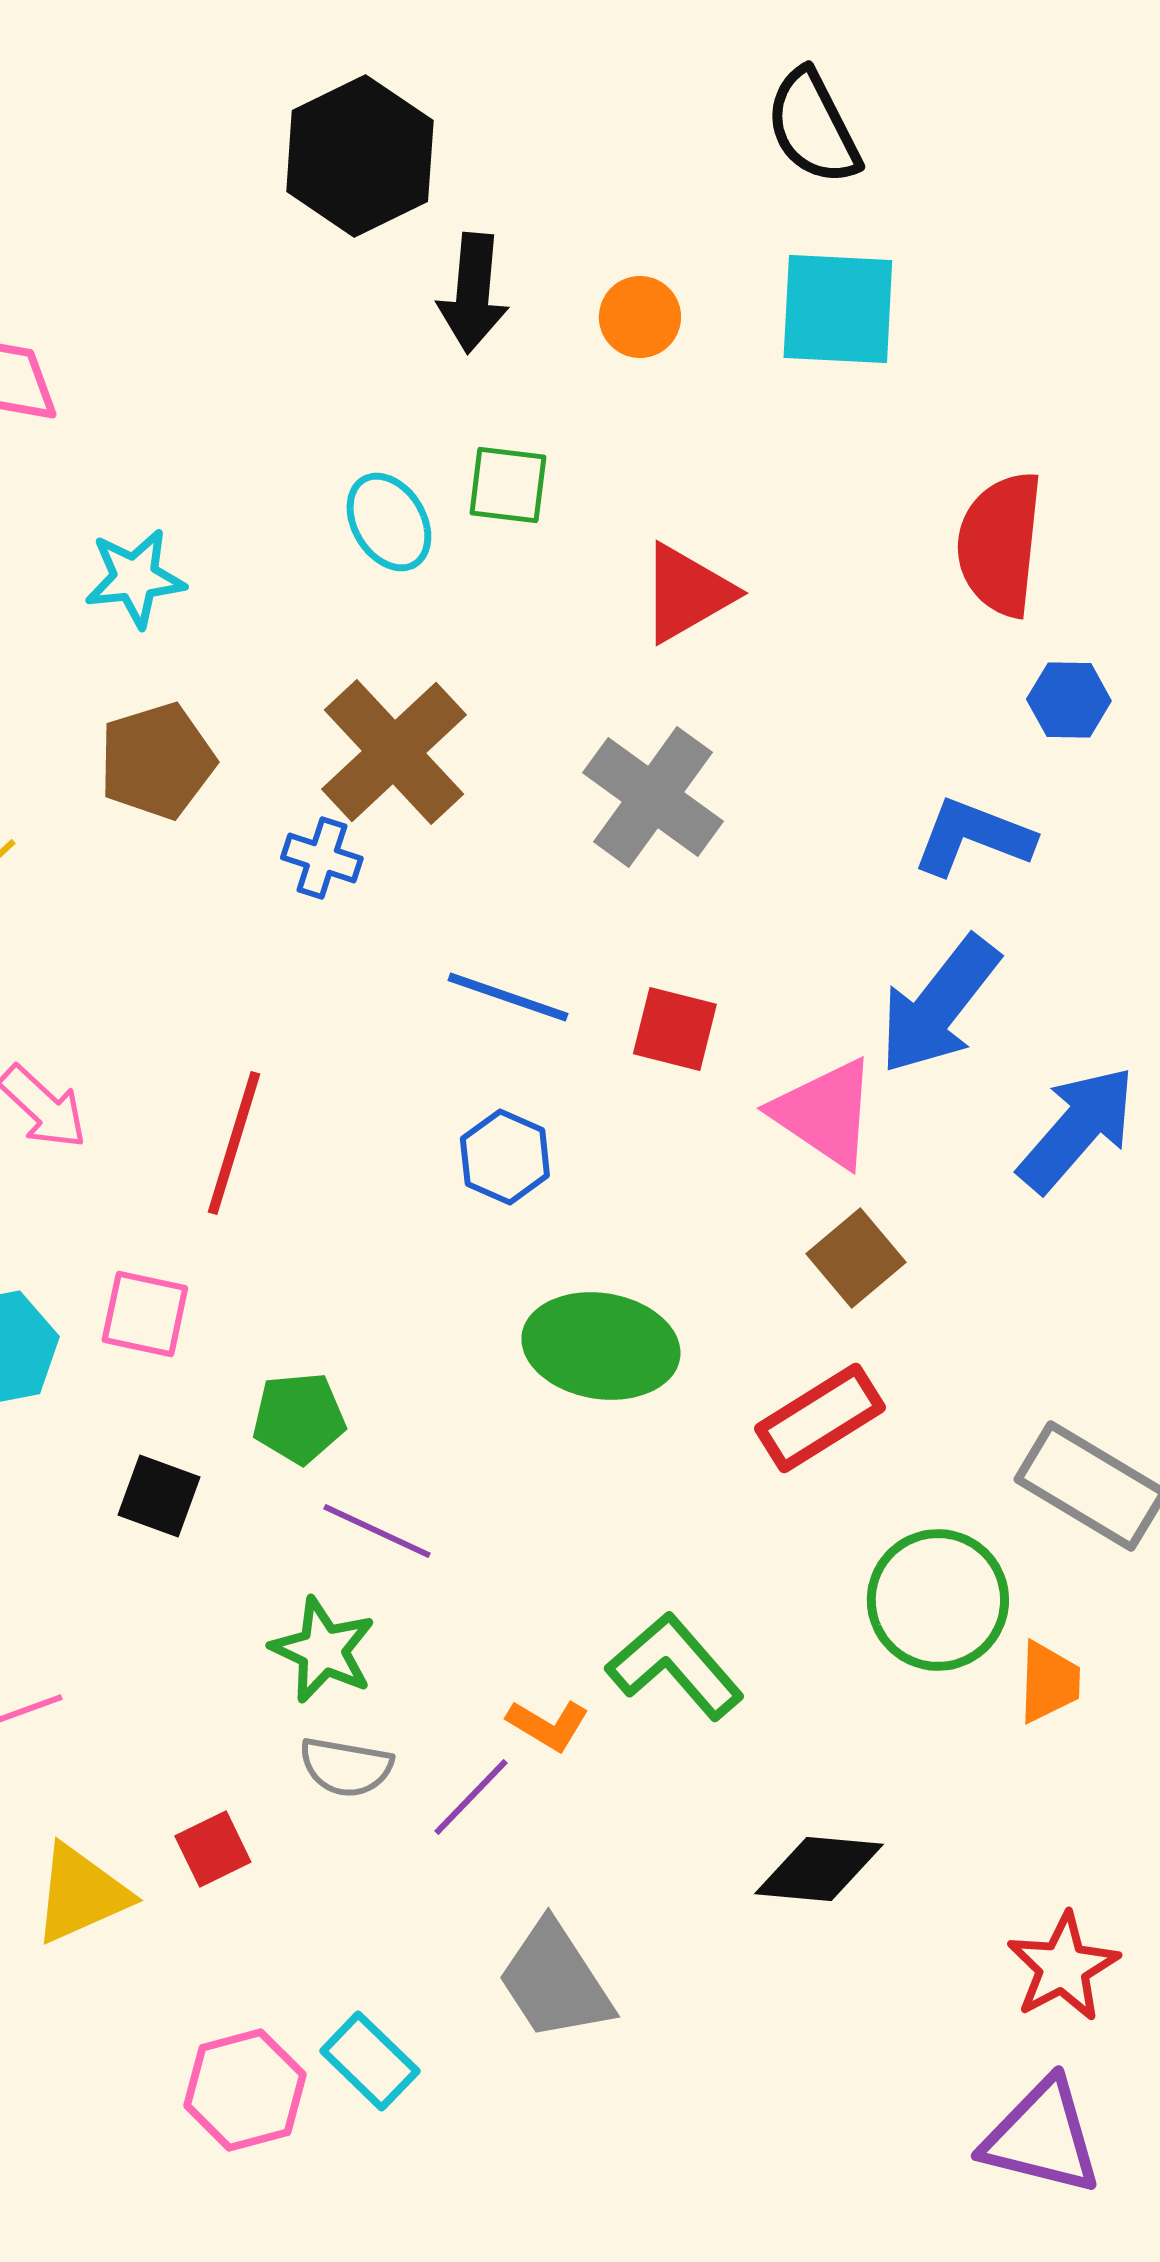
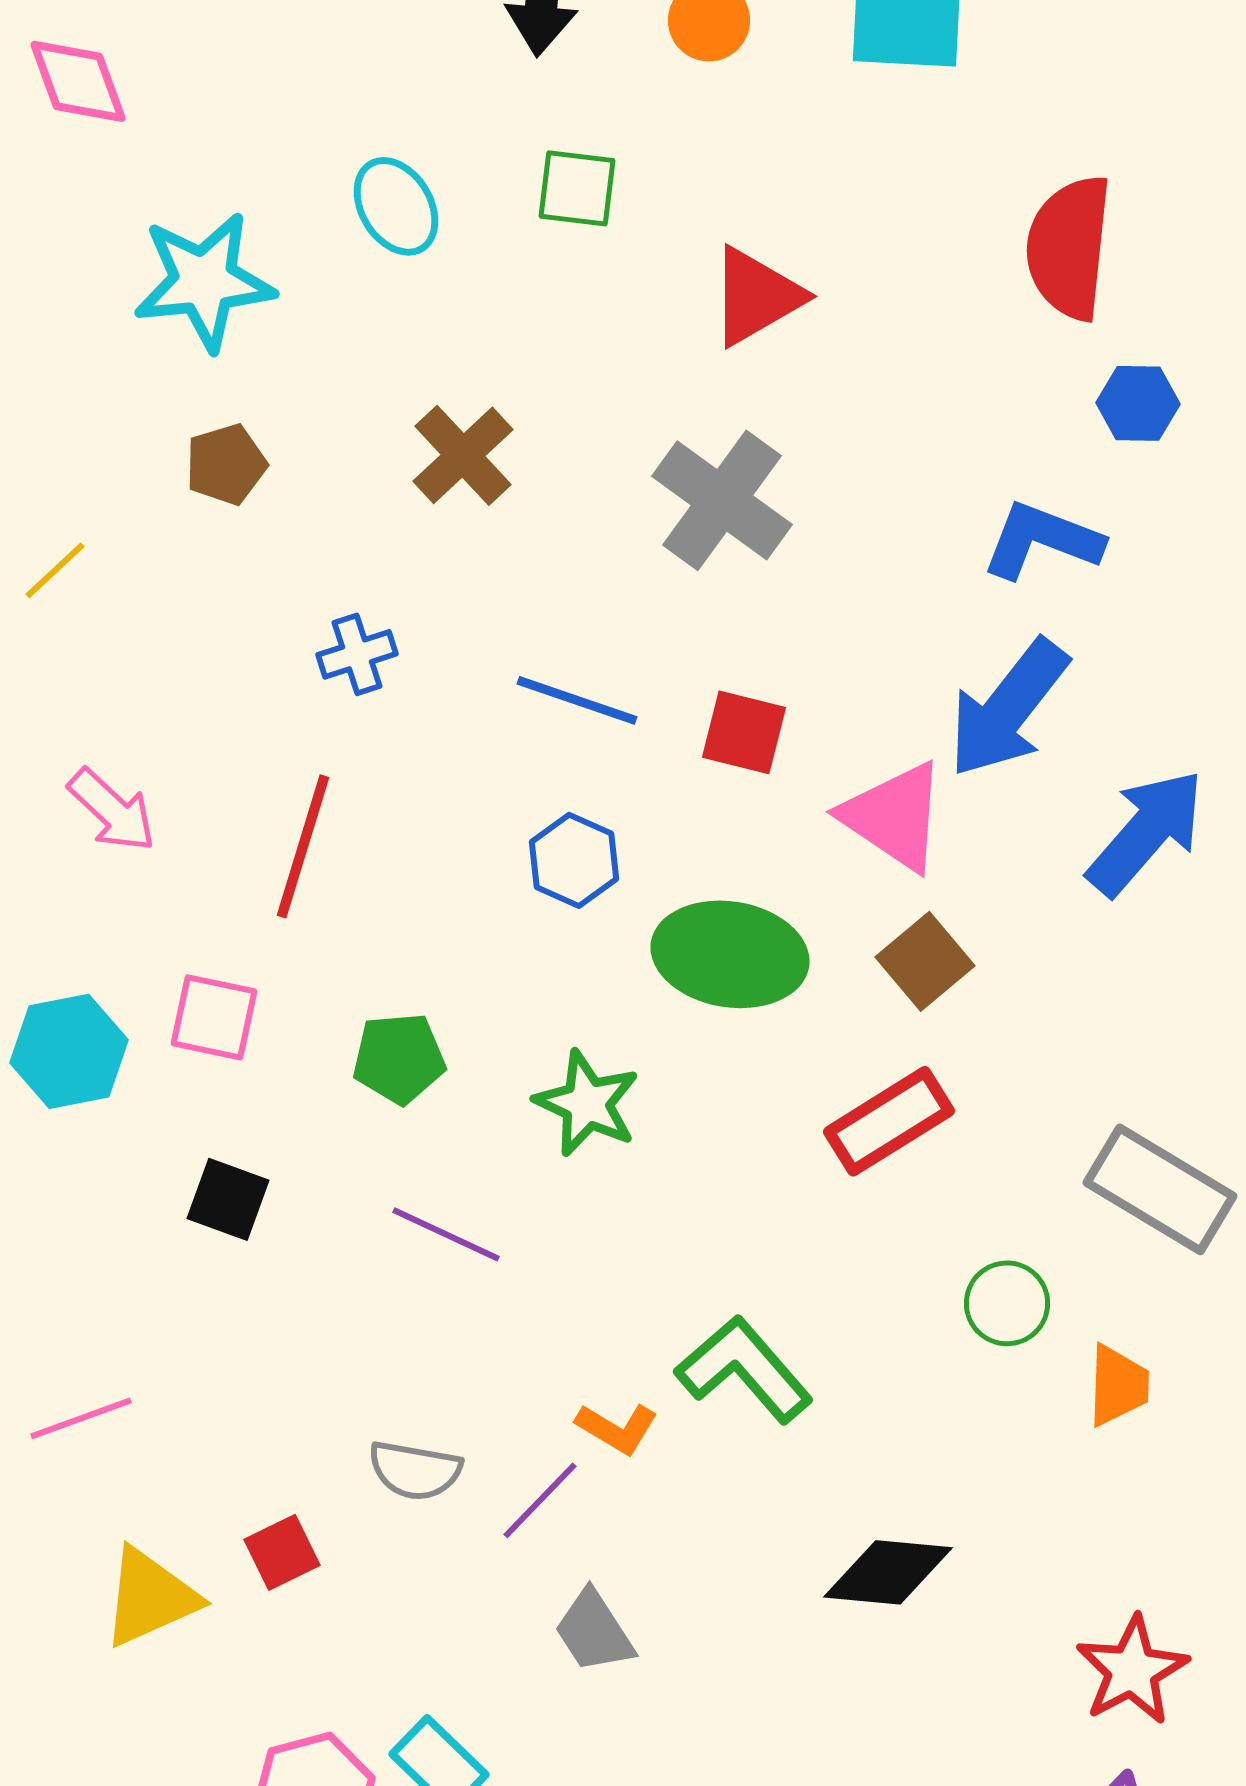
cyan ellipse: (389, 522) -> (396, 206), moved
cyan star: (135, 578) -> (204, 281), size x1.4
brown cross: (394, 752) -> (463, 455), size x0.7
brown pentagon: (157, 761) -> (226, 464), size x0.7
blue cross: (322, 858) -> (357, 654), moved, turned -36
green ellipse: (601, 1346) -> (730, 954), moved
green pentagon: (299, 1418) -> (399, 1058), moved
green circle: (938, 1600) -> (1007, 1303), size x0.6
green star: (323, 1650) -> (587, 1103), moved
gray trapezoid: (555, 1981) -> (594, 1631), moved, size x0.7

